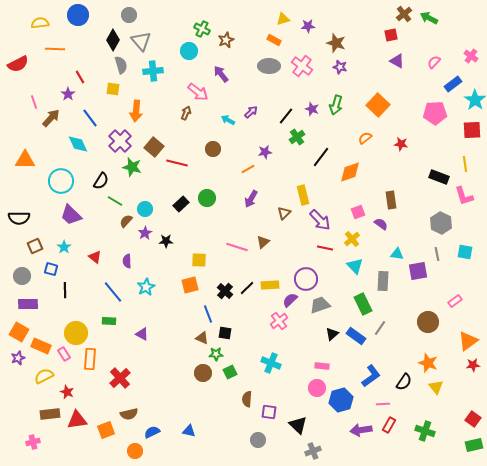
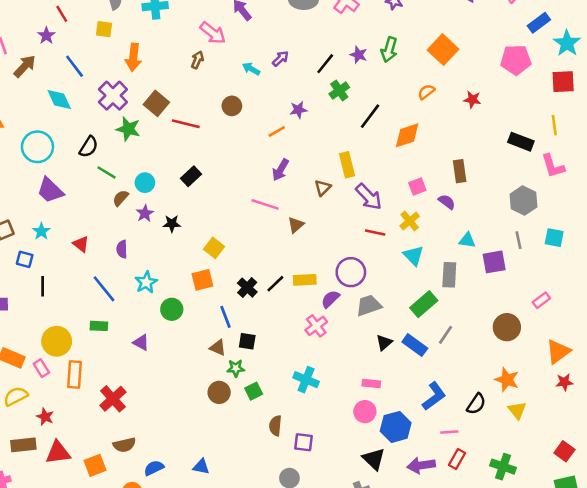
green circle: (207, 198) -> (172, 309), moved
pink line: (237, 247) -> (265, 204), moved
yellow square: (199, 260) -> (214, 248), turned 35
green rectangle: (363, 304) -> (424, 304), turned 75
black triangle: (298, 425) -> (374, 459), moved

